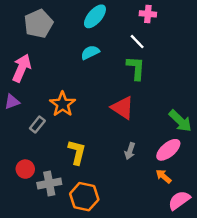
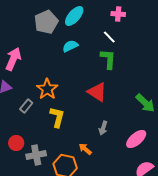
gray pentagon: (38, 24) -> (46, 22), moved
pink ellipse: (168, 150) -> (136, 139), moved
yellow L-shape: (77, 152) -> (57, 117), moved
orange arrow: (164, 176) -> (85, 149), moved

